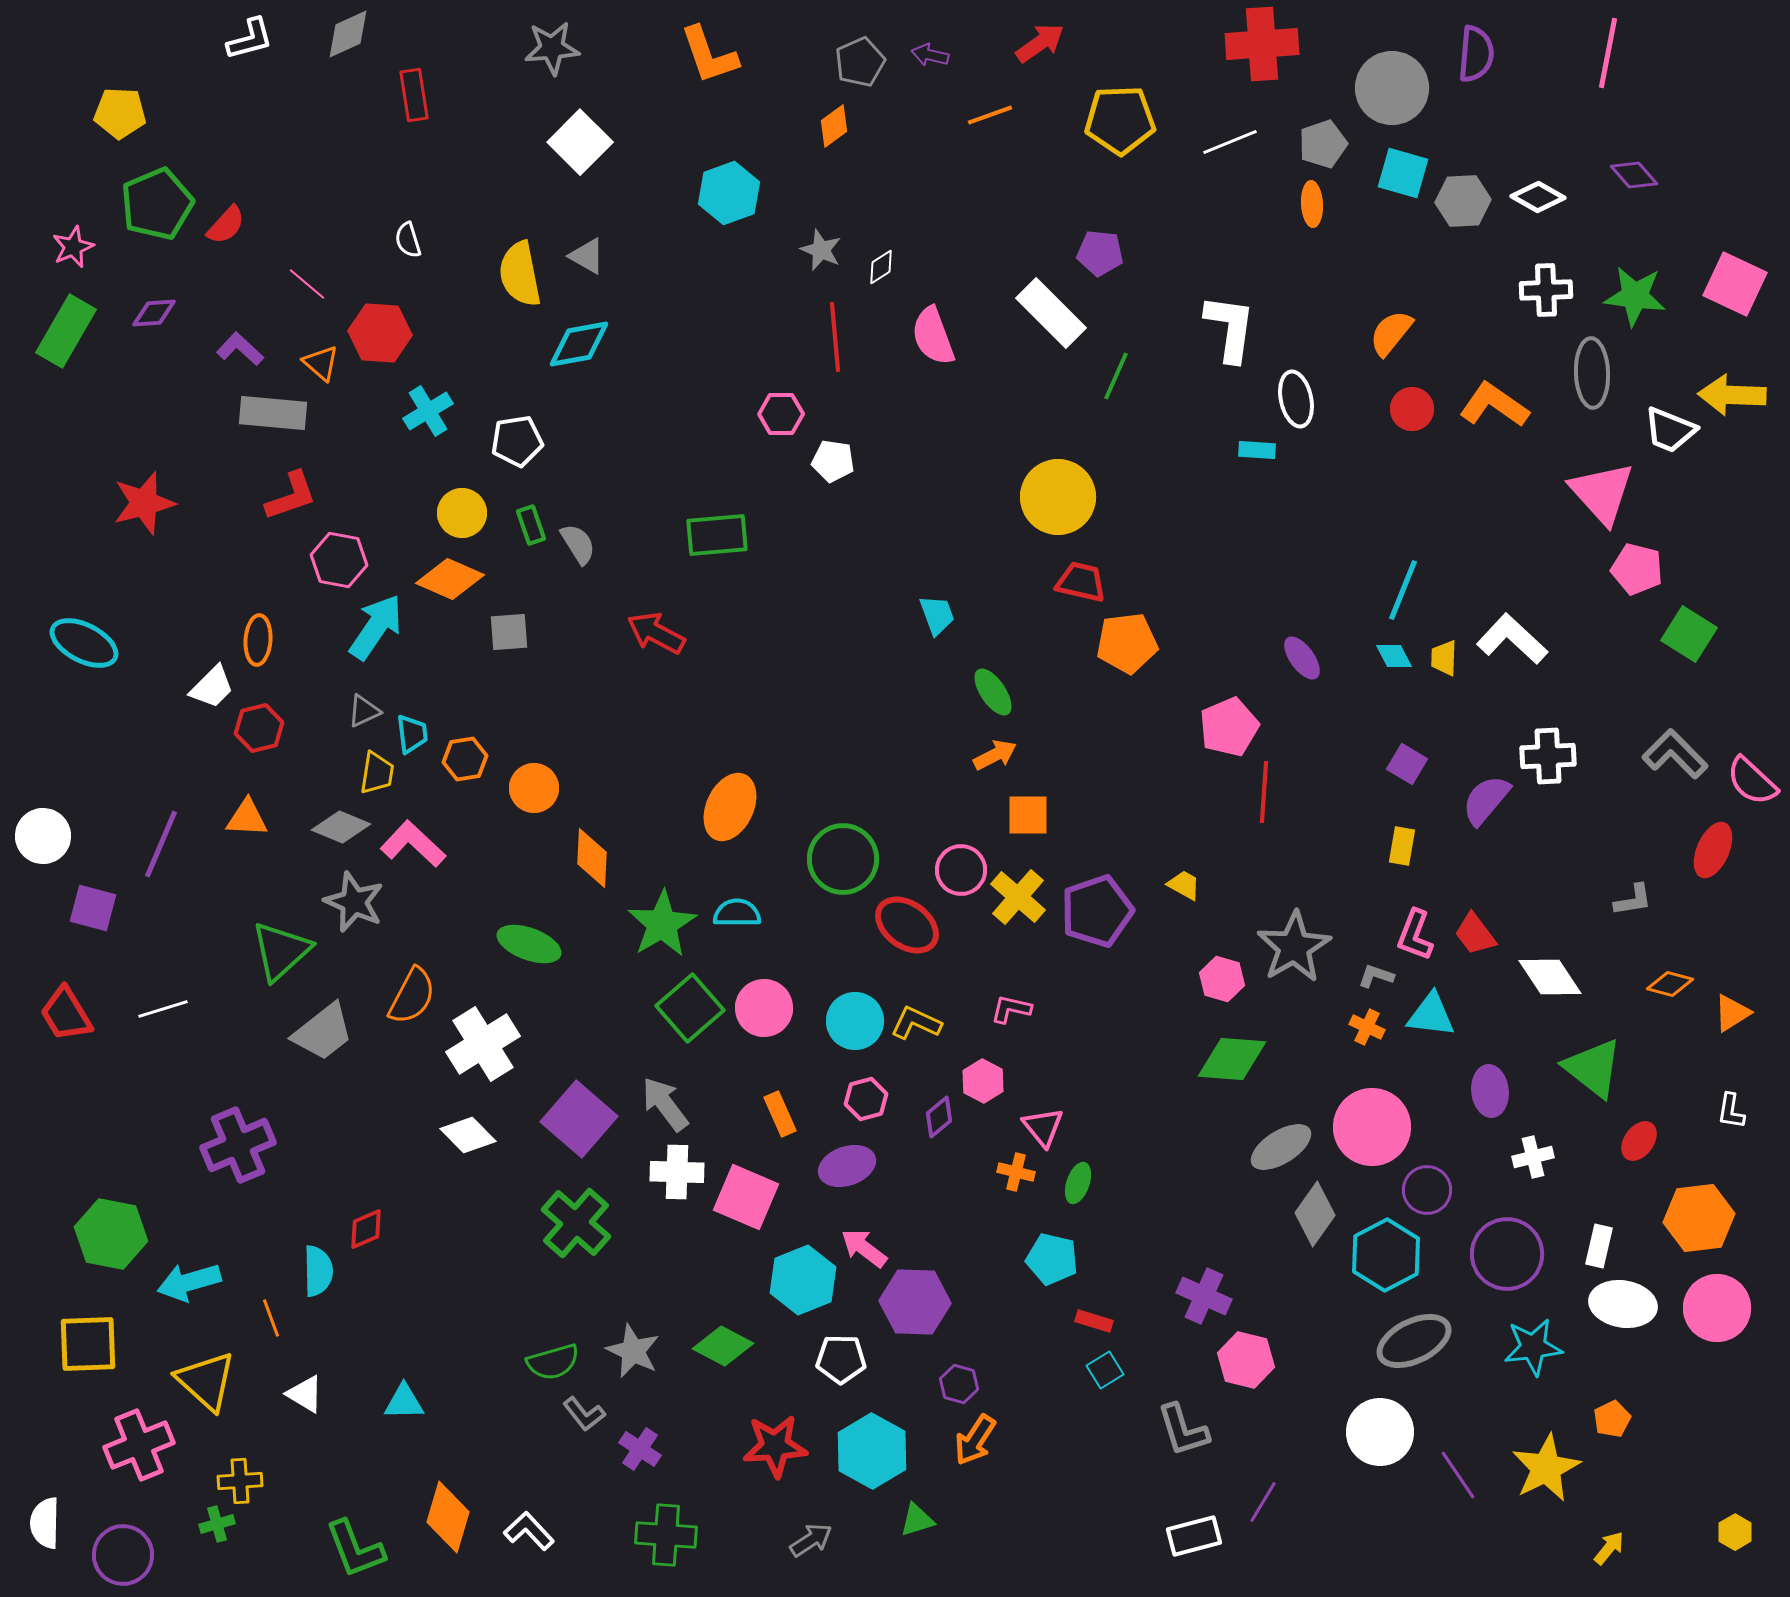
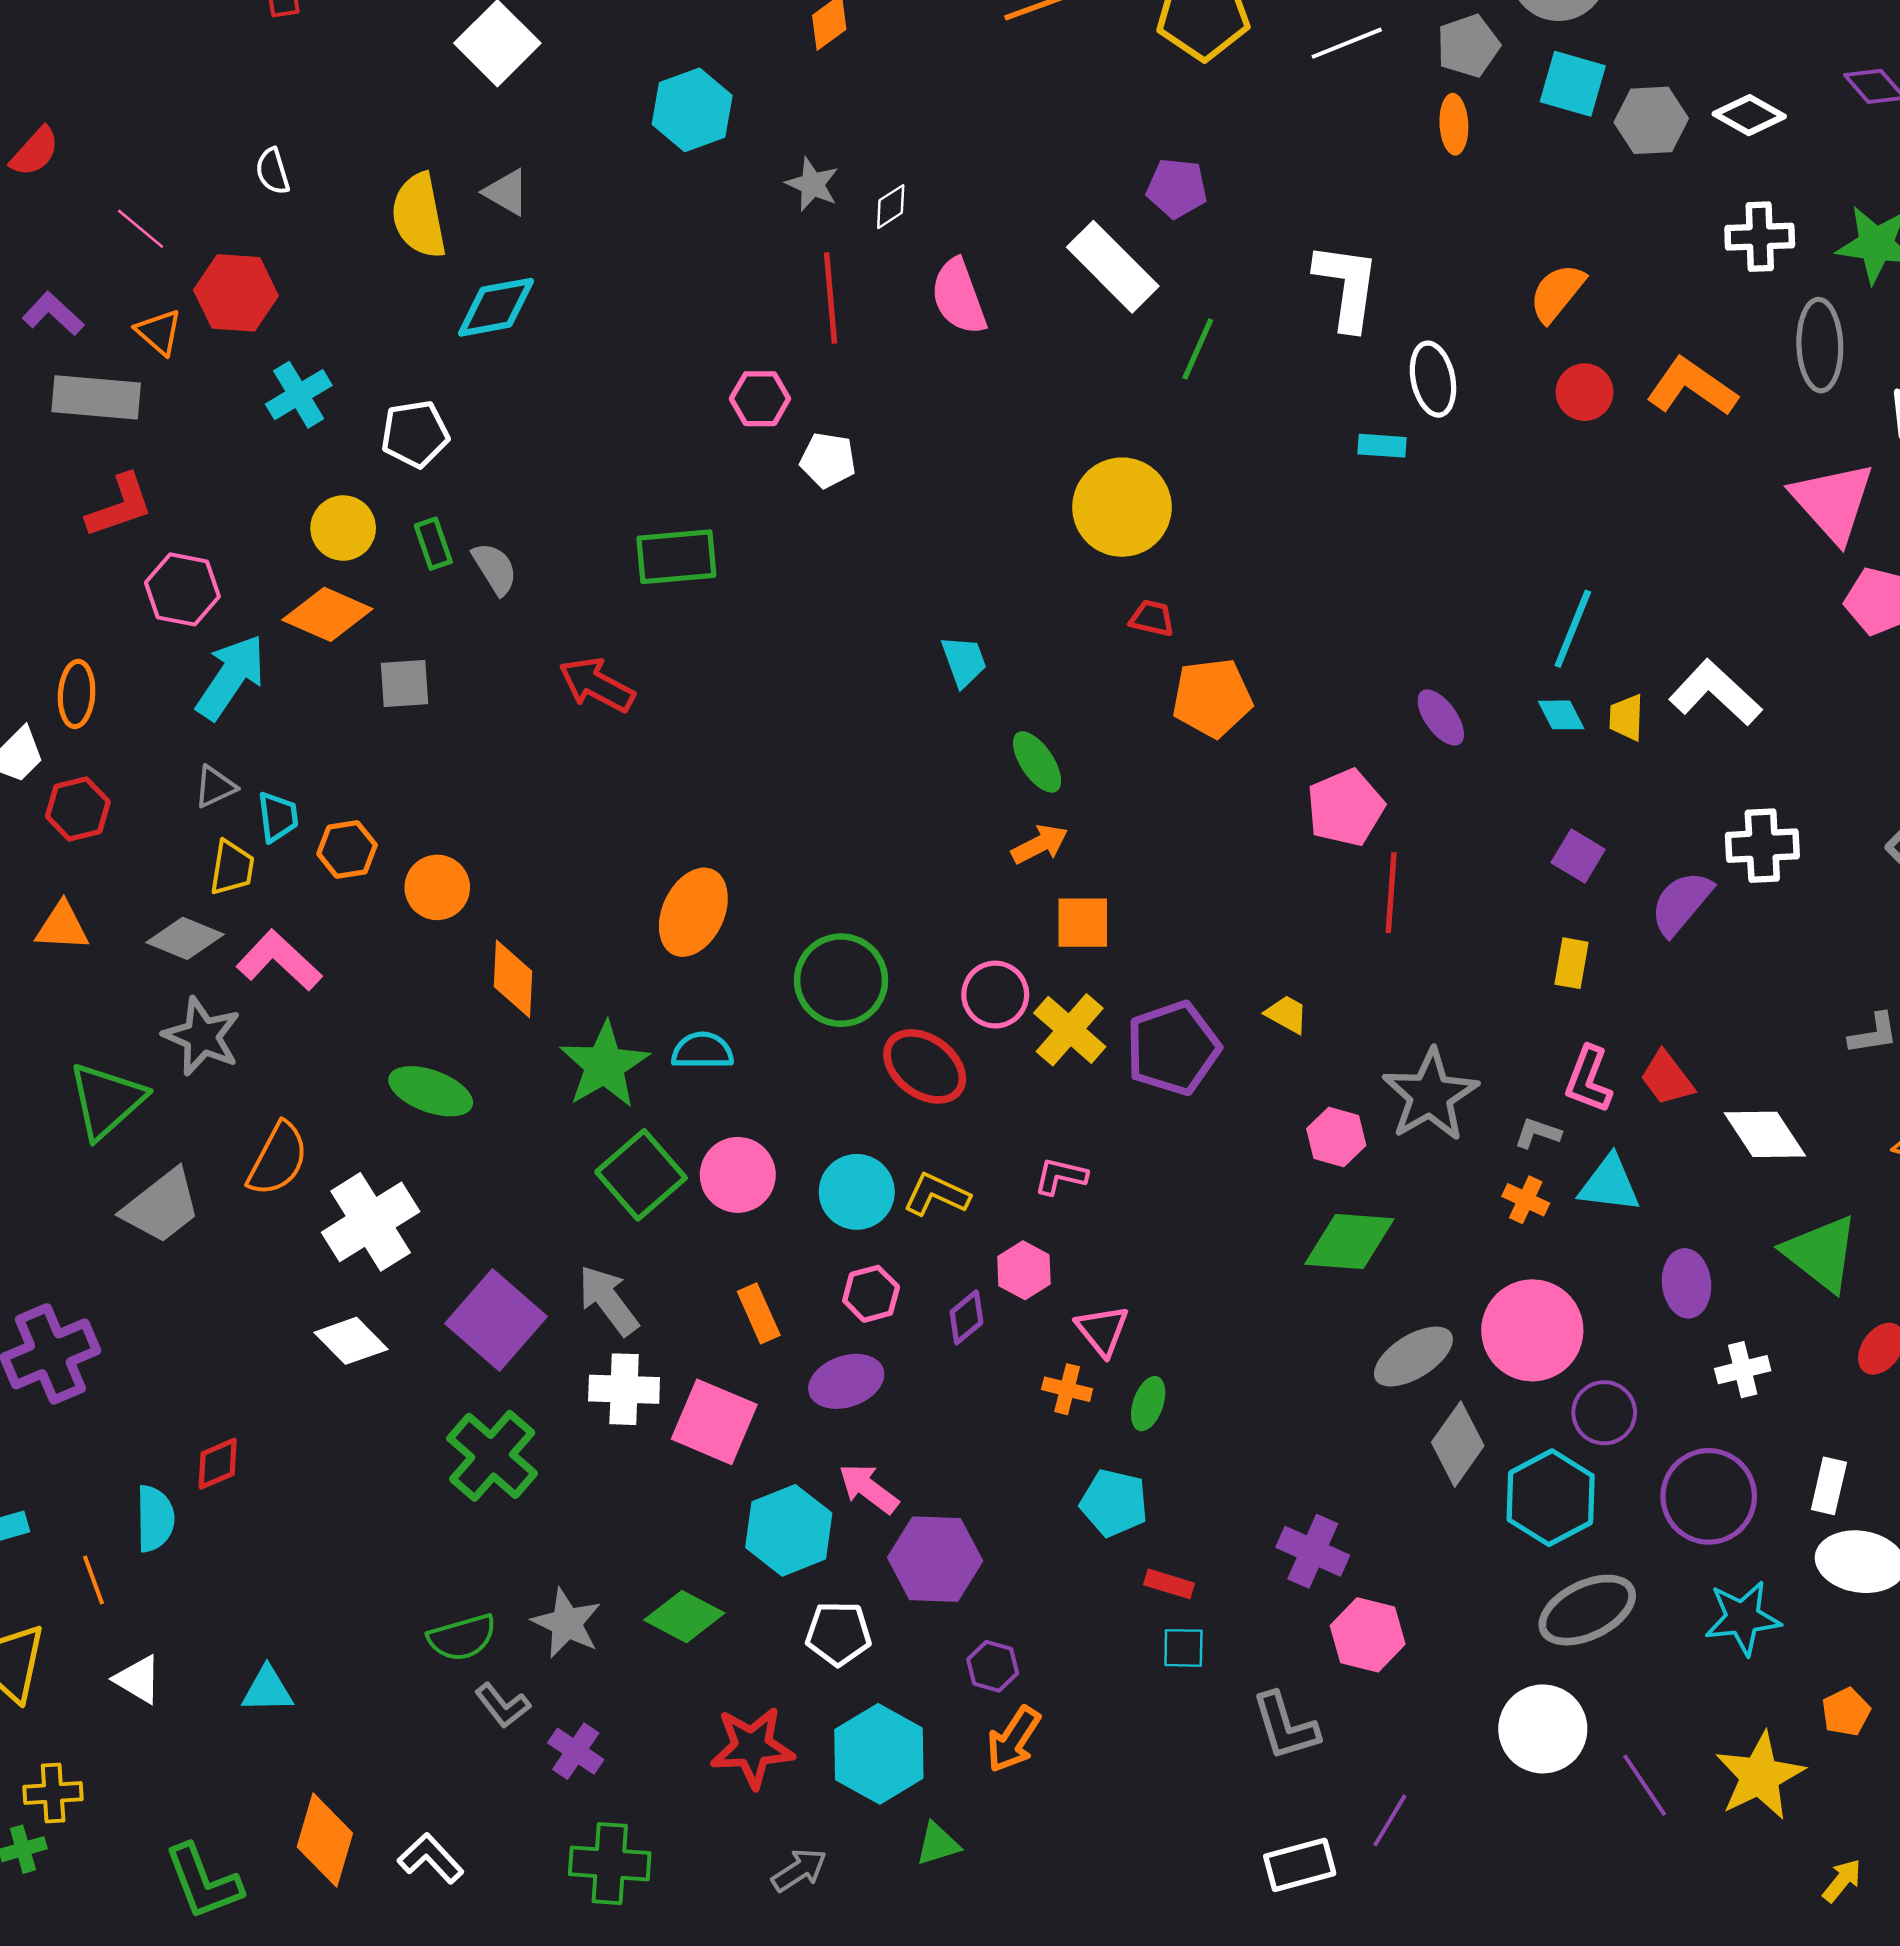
red trapezoid: (1081, 582) -> (1152, 618), size x0.7
cyan square: (1105, 1370) -> (1183, 1648), turned 33

